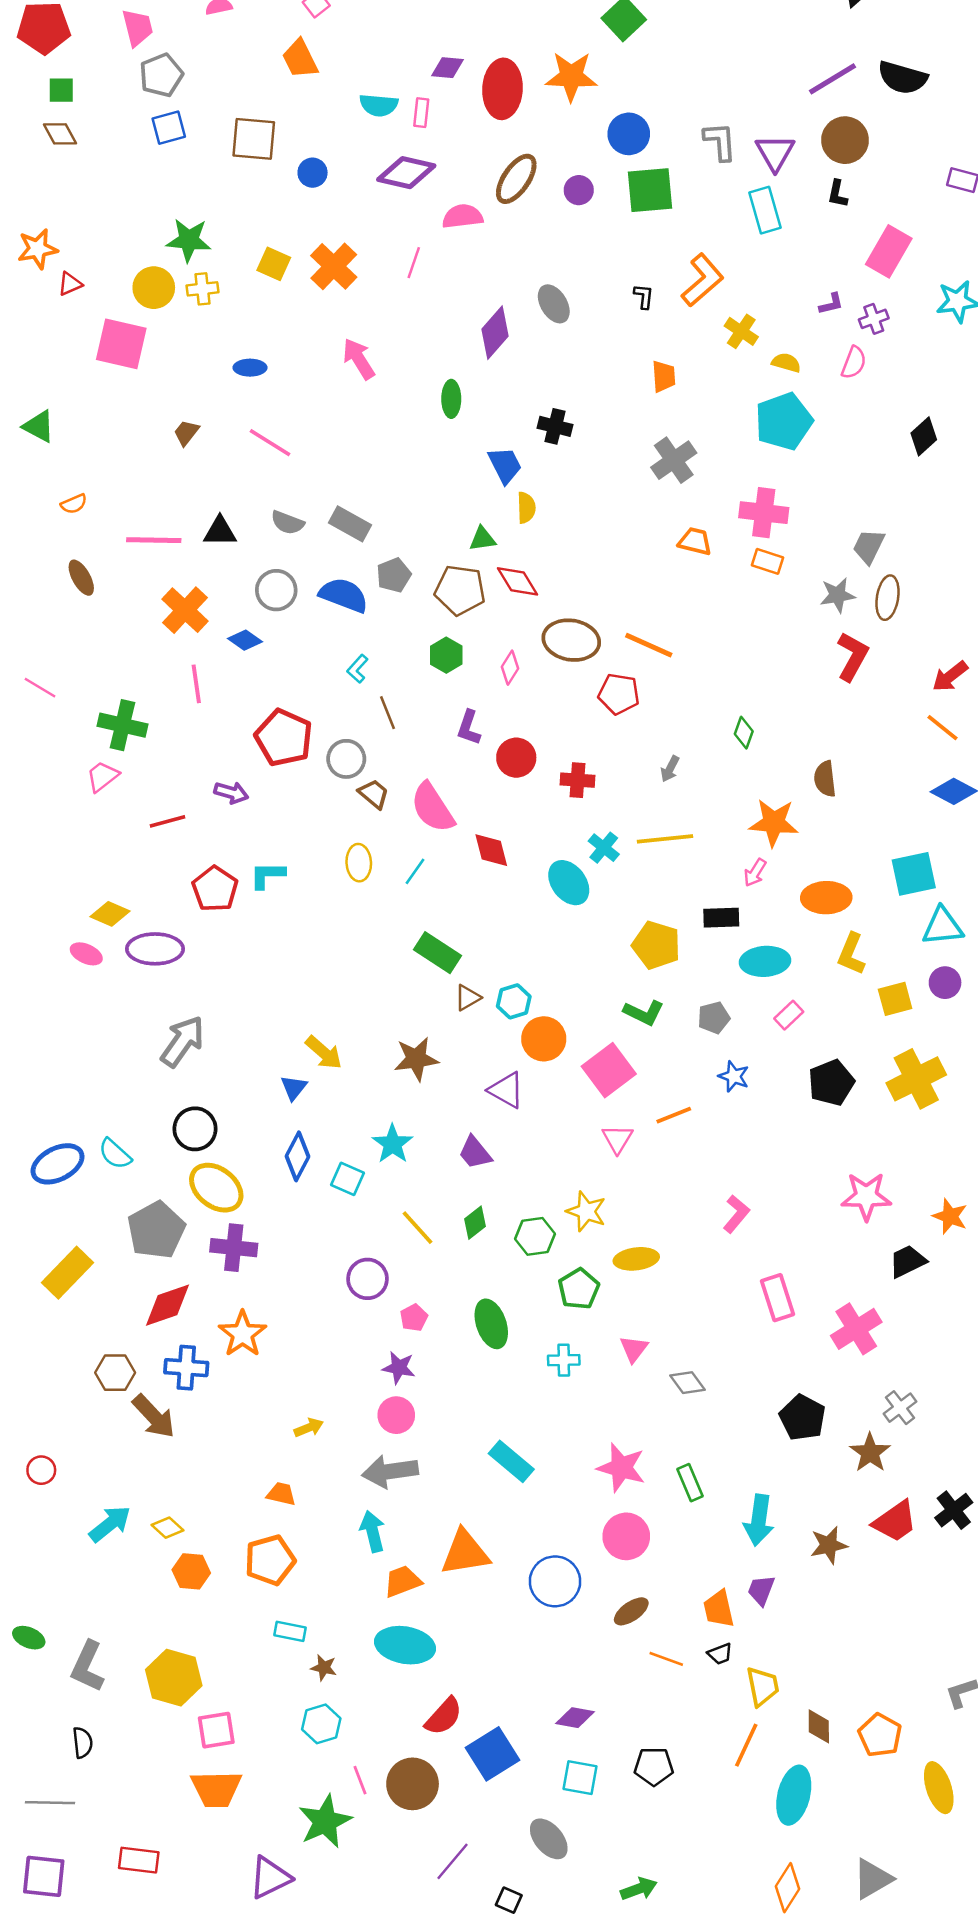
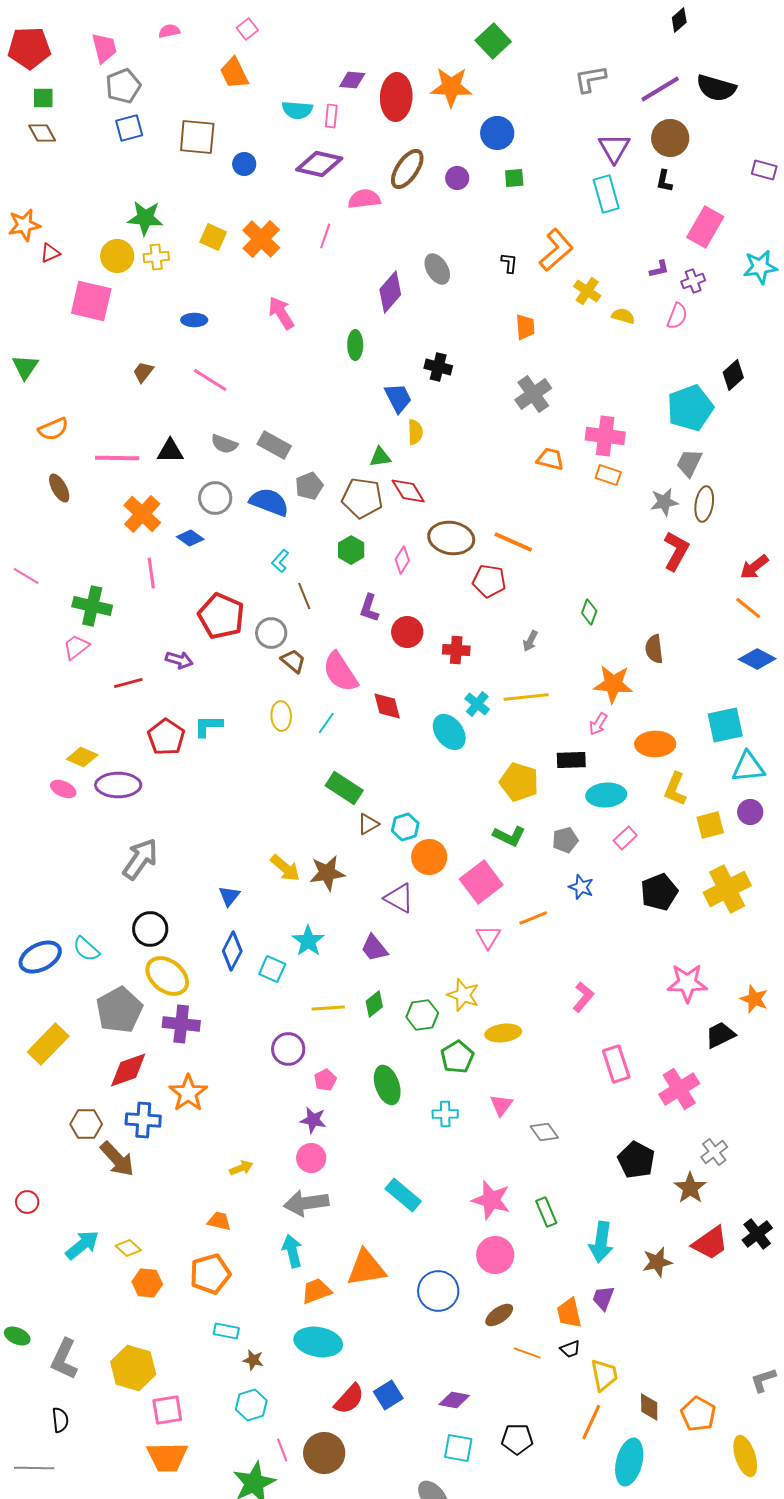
gray L-shape: (720, 141) -> (590, 79), moved, turned -96
green square: (650, 190) -> (514, 178), size x0.5
cyan pentagon: (784, 421) -> (690, 408), moved
green triangle: (39, 426) -> (25, 367), turned 36
orange semicircle: (74, 504) -> (53, 429), size x1.4
yellow arrow: (324, 1053) -> (285, 868), moved
yellow line: (418, 1228) -> (328, 1008), turned -52
blue square: (492, 1754) -> (388, 1395), moved, size x0.7

